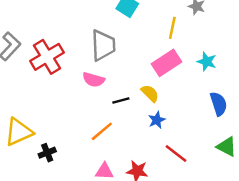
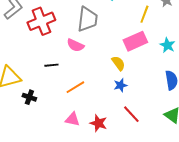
black line: (121, 101) -> (51, 65), moved
black cross: (47, 153) -> (29, 97), turned 32

